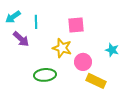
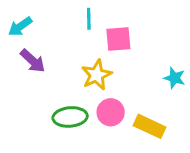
cyan line: (36, 22) -> (89, 19), moved
yellow star: (62, 48) -> (97, 75), turned 30
pink circle: (83, 62) -> (111, 112), moved

